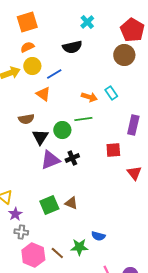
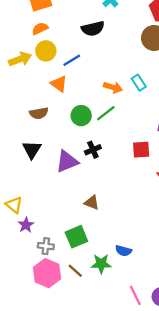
green line: (83, 119) -> (106, 113), turned -30
green circle: (62, 130) -> (81, 116), moved
black triangle: (40, 137) -> (32, 150), moved
black cross: (72, 158) -> (93, 150), moved
brown triangle: (71, 203) -> (92, 203), moved
green square: (49, 205) -> (76, 237), moved
gray cross: (21, 232) -> (46, 246), moved

